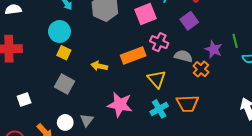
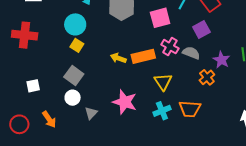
gray semicircle: (183, 56) -> (191, 53), moved
yellow arrow: (99, 66) -> (118, 58), moved
white circle: (65, 122) -> (73, 98), moved

